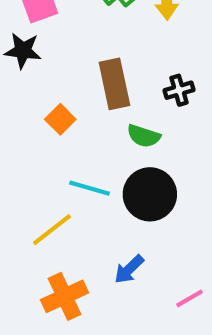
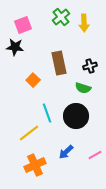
green semicircle: (144, 136) -> (83, 88), moved
cyan line: (89, 188) -> (47, 113), turned 54
pink line: (189, 298) -> (95, 155), moved

